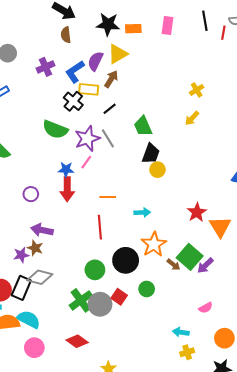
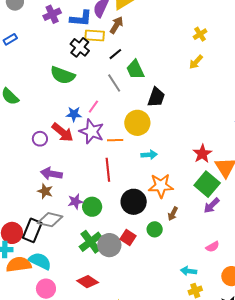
blue L-shape: (75, 72) -> (81, 18), turned -140
green trapezoid: (143, 126) -> (135, 70), moved
purple star: (87, 139) -> (92, 131), moved, turned -30
yellow circle: (157, 170) -> (137, 123), moved, size x1.6
red arrow: (67, 189) -> (62, 132), moved, turned -50
orange star: (154, 244) -> (161, 186), turned 30
purple star: (21, 255) -> (75, 201), moved
green square: (190, 257) -> (207, 184), moved
brown arrow: (174, 265) -> (173, 214), moved, turned 80
green circle: (95, 270) -> (92, 207), moved

